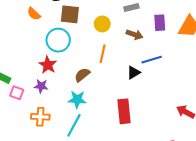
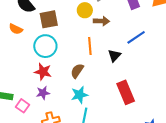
yellow circle: (102, 24) -> (85, 10), moved
brown arrow: (134, 35) -> (101, 21), moved
black triangle: (134, 73) -> (114, 56), moved
pink square: (17, 93) -> (23, 106), turned 32

